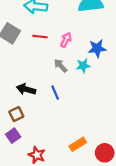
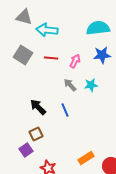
blue star: (97, 48) -> (102, 55), moved
black arrow: (26, 89) -> (38, 107), turned 30
brown square: (16, 114) -> (36, 134), moved

